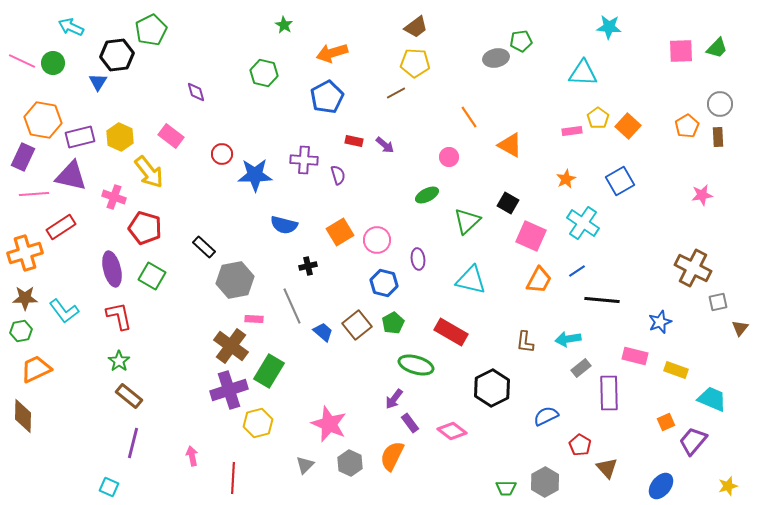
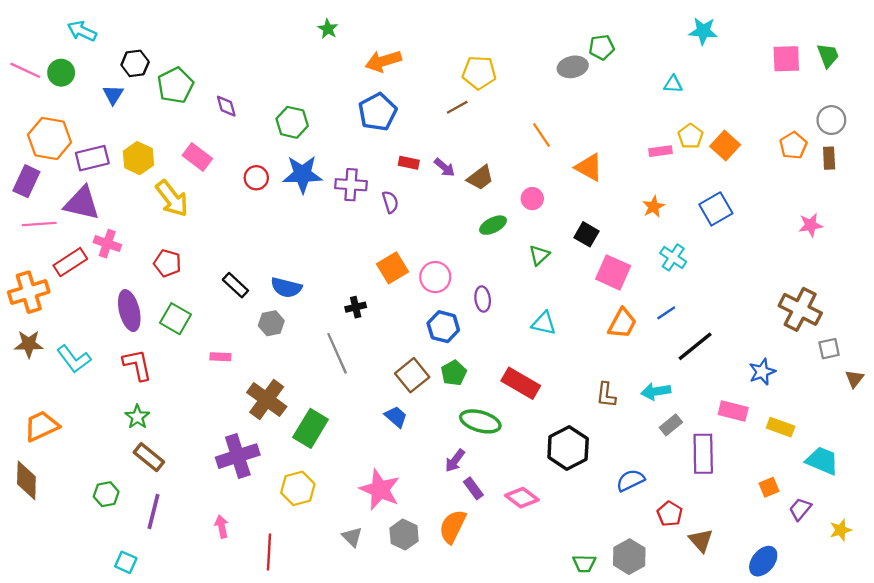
brown trapezoid: (416, 27) -> (480, 178), moved
green pentagon: (151, 30) -> (175, 85), moved
green trapezoid: (717, 48) -> (828, 55), turned -65
black hexagon: (117, 55) -> (135, 63), size x0.7
green hexagon: (264, 73) -> (292, 122), moved
cyan triangle: (583, 73) -> (673, 84), size x0.6
pink circle: (449, 157) -> (532, 199), moved
blue star: (255, 175) -> (302, 174), moved
pink cross: (114, 197) -> (107, 244), moved
green triangle: (467, 221) -> (539, 255), size x0.7
cyan cross: (583, 223) -> (673, 257), size x0.7
blue semicircle: (284, 225) -> (286, 287), moved
red pentagon: (145, 228) -> (167, 263), size x0.7
gray hexagon: (235, 280) -> (271, 323), size x0.6
cyan triangle: (471, 280) -> (544, 323), size x0.7
black line: (602, 300) -> (695, 346), turned -44
pink rectangle: (254, 319) -> (220, 357), moved
green hexagon: (21, 331) -> (106, 494), moved
blue trapezoid: (323, 332) -> (396, 417), moved
purple cross: (229, 390) -> (238, 456), moved
purple trapezoid: (693, 441) -> (800, 509), size x0.7
gray triangle: (305, 465) -> (352, 537), turned -30
yellow star: (728, 486) -> (841, 530), moved

